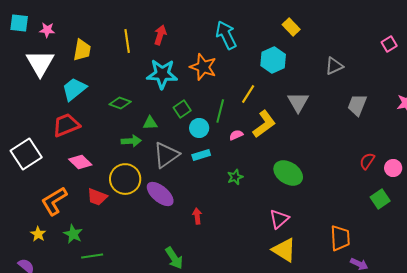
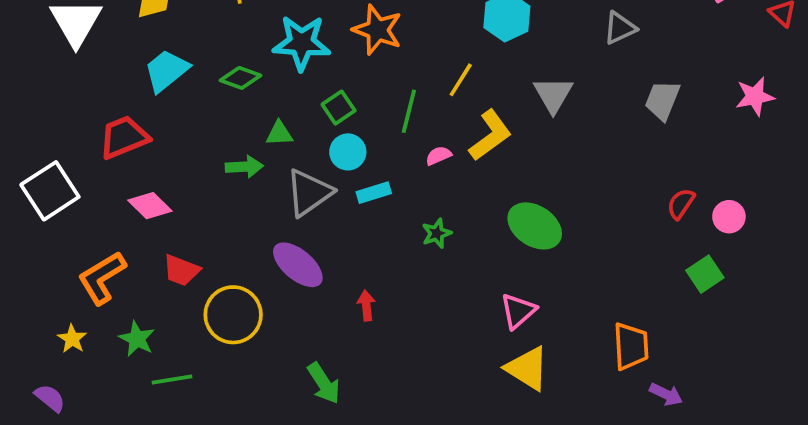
cyan trapezoid: (74, 89) -> (167, 71), moved
green diamond: (120, 103) -> (241, 78), moved
cyan circle: (199, 128) -> (348, 152), moved
yellow circle: (125, 179) -> (233, 315), moved

